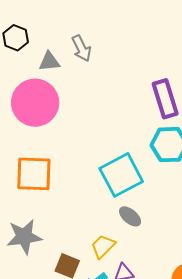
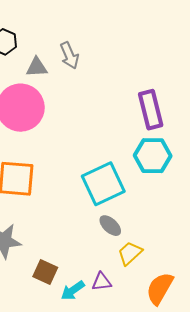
yellow trapezoid: (103, 246) -> (130, 253), moved

